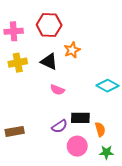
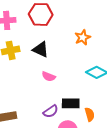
orange star: (72, 50) -> (83, 37), moved

